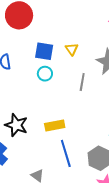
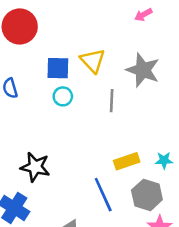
yellow triangle: (72, 49) -> (93, 61), size x1.5
yellow rectangle: (55, 126) -> (127, 161), moved

